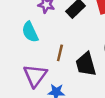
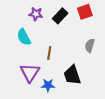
black trapezoid: (86, 64) -> (72, 75), moved

